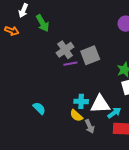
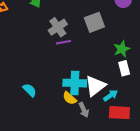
gray square: (90, 55) -> (94, 22), moved
cyan cross: (81, 101) -> (75, 83), size x1.5
white triangle: (100, 104) -> (95, 86), turned -35

